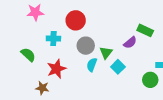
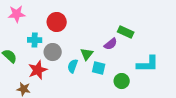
gray circle: (86, 46) -> (53, 52), moved
cyan square: (118, 67) -> (99, 68), turned -32
green circle: (150, 80) -> (122, 81), moved

